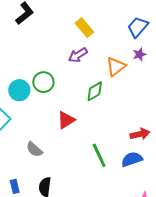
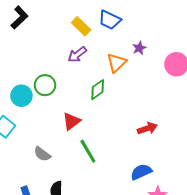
blue trapezoid: (138, 27) -> (110, 20), moved, turned -100
green line: (99, 155) -> (88, 151), moved
blue semicircle: (132, 159) -> (141, 172), moved

